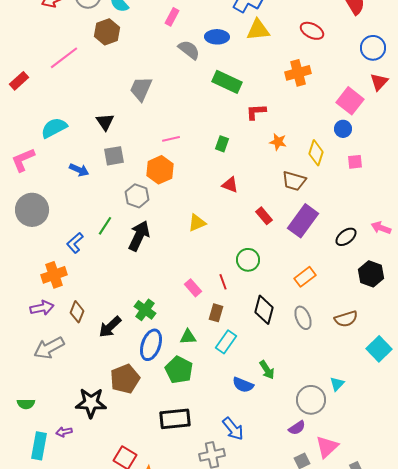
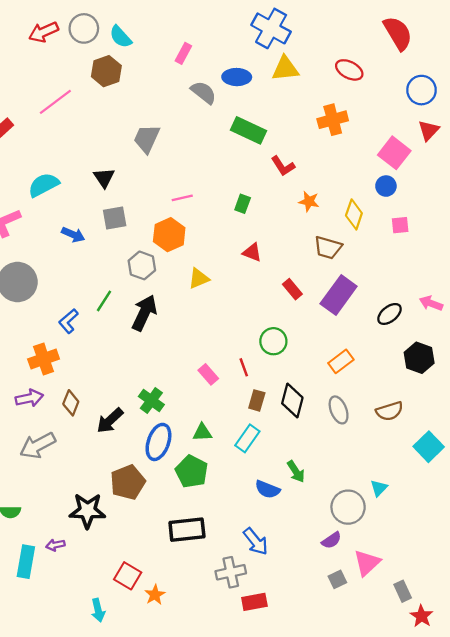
red L-shape: (256, 112) -> (283, 166), turned -120
yellow triangle: (197, 223) -> (199, 278), moved
brown rectangle: (216, 313) -> (257, 400), moved

